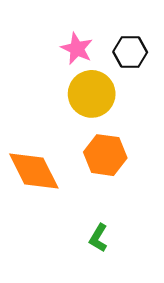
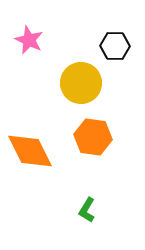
pink star: (77, 49) -> (29, 40), moved

